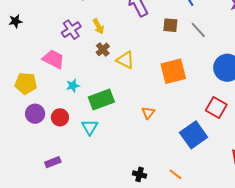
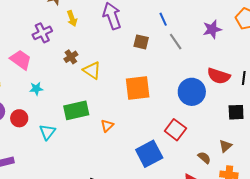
yellow arrow: (98, 26) -> (72, 18), moved
gray line: (198, 30) -> (176, 42), moved
green rectangle: (101, 99) -> (76, 110), moved

